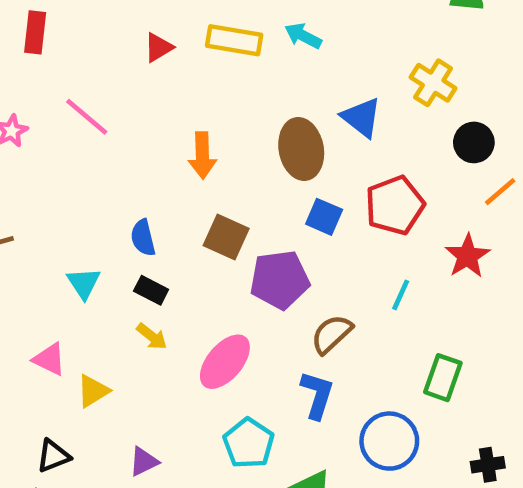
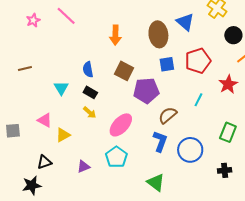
blue square: (324, 217) -> (167, 64), turned -35
green rectangle: (443, 378) -> (228, 132), moved
blue circle: (389, 441) -> (190, 150), moved
cyan pentagon: (249, 443) -> (116, 157), moved
black cross: (488, 465) -> (225, 170), moved

